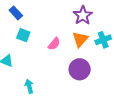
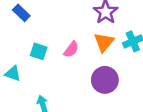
cyan square: (23, 35) -> (39, 51), moved

